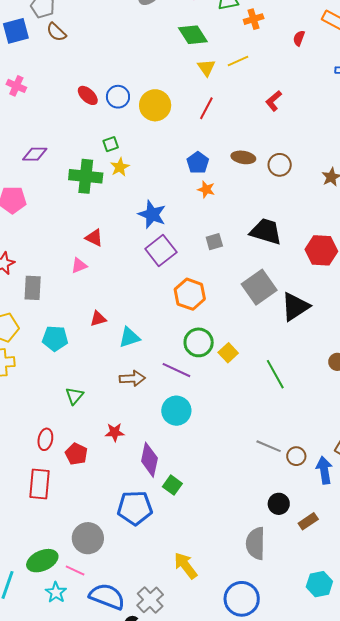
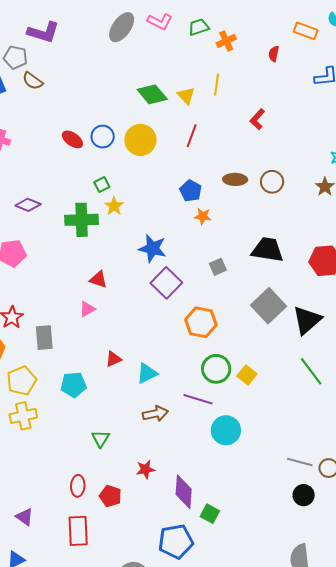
green diamond: (193, 35) -> (152, 94), moved
yellow line: (238, 61) -> (217, 85), turned -50
purple diamond: (35, 154) -> (28, 205), turned 30
green line: (275, 374) -> (311, 371), moved
cyan circle: (176, 411) -> (226, 430), moved
black circle: (279, 504) -> (304, 495), moved

